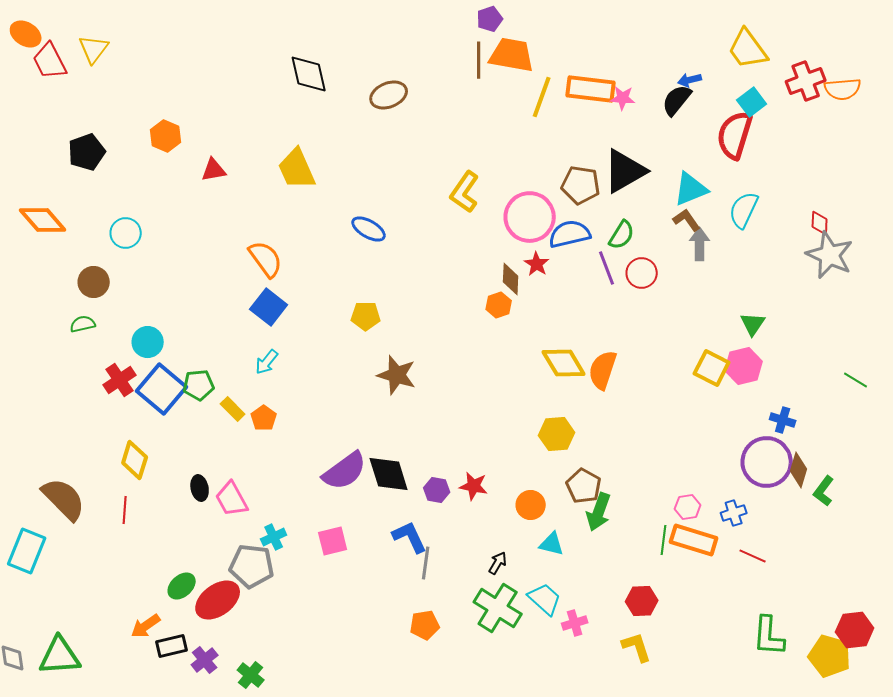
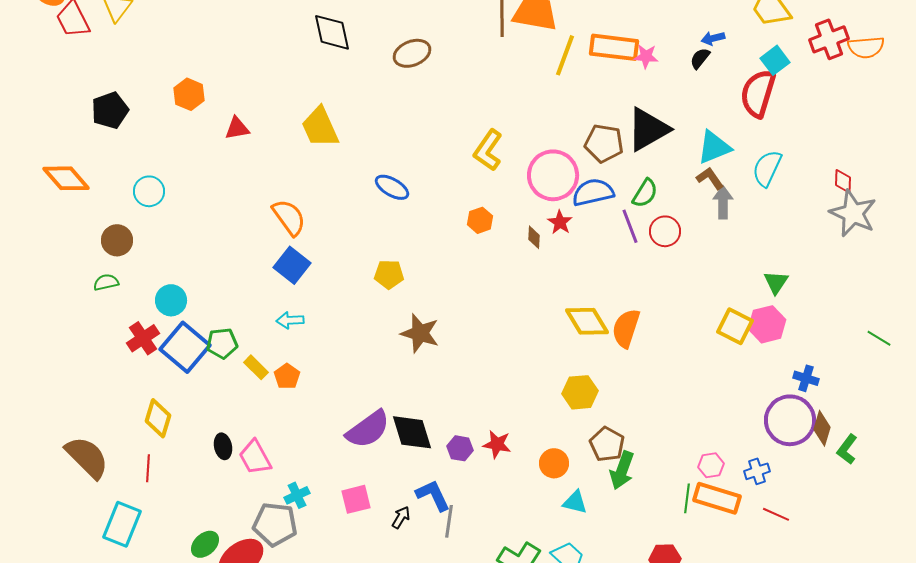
black semicircle: (677, 100) -> (700, 58), size x0.7
brown diamond: (511, 279) -> (534, 237), size x0.7
orange hexagon: (499, 305) -> (480, 220), moved
cyan arrow: (267, 362) -> (290, 320), turned 48
cyan rectangle: (27, 551) -> (122, 524), moved
black arrow: (498, 563) -> (401, 517), moved

